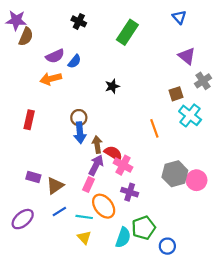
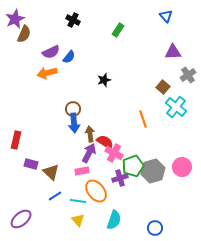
purple star: (16, 20) -> (15, 19), turned -30
green rectangle: (127, 32) -> (118, 30), size x0.6
purple triangle: (187, 56) -> (173, 52), turned -42
brown square: (176, 94) -> (163, 87), turned -32
red rectangle: (29, 120) -> (16, 140), moved
gray hexagon: (175, 174) -> (153, 171), moved
pink rectangle: (89, 185) -> (82, 171), turned 56
brown triangle: (55, 186) -> (51, 172), turned -42
purple cross: (130, 192) -> (120, 178), turned -35
purple ellipse: (23, 219) -> (21, 219), moved
green pentagon: (144, 228) -> (133, 166), moved

